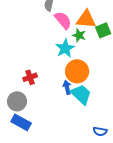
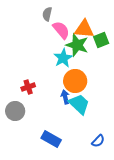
green star: (79, 35) -> (77, 45), size x1.6
blue rectangle: (21, 122) -> (51, 139), moved
blue semicircle: (100, 131) -> (98, 141), turned -56

